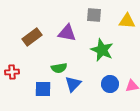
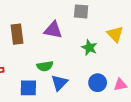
yellow triangle: (127, 21) -> (115, 34), moved, turned 42
brown rectangle: (32, 37) -> (17, 34), turned -60
green star: (102, 50) -> (89, 48), size x0.7

